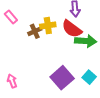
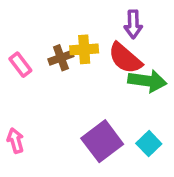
pink rectangle: (11, 17) -> (20, 65), moved

